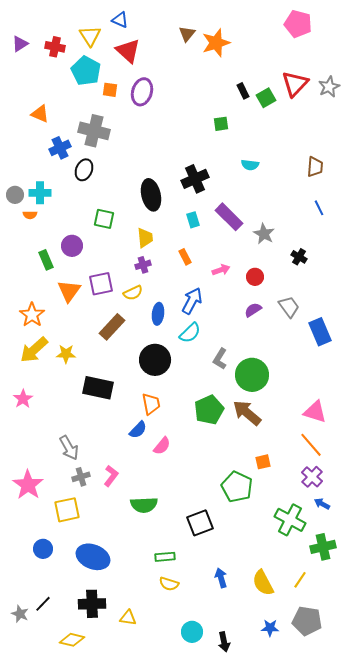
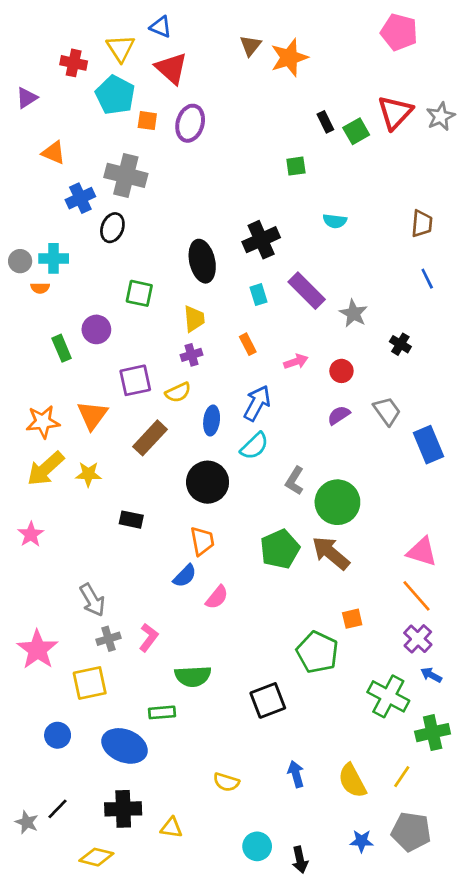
purple triangle: (20, 44) -> (27, 98), moved
orange triangle: (69, 291) -> (92, 415), moved
orange star: (32, 315) -> (43, 422), turned 30
black rectangle: (98, 388) -> (131, 520), size x0.6
green rectangle: (165, 557) -> (162, 712), moved

